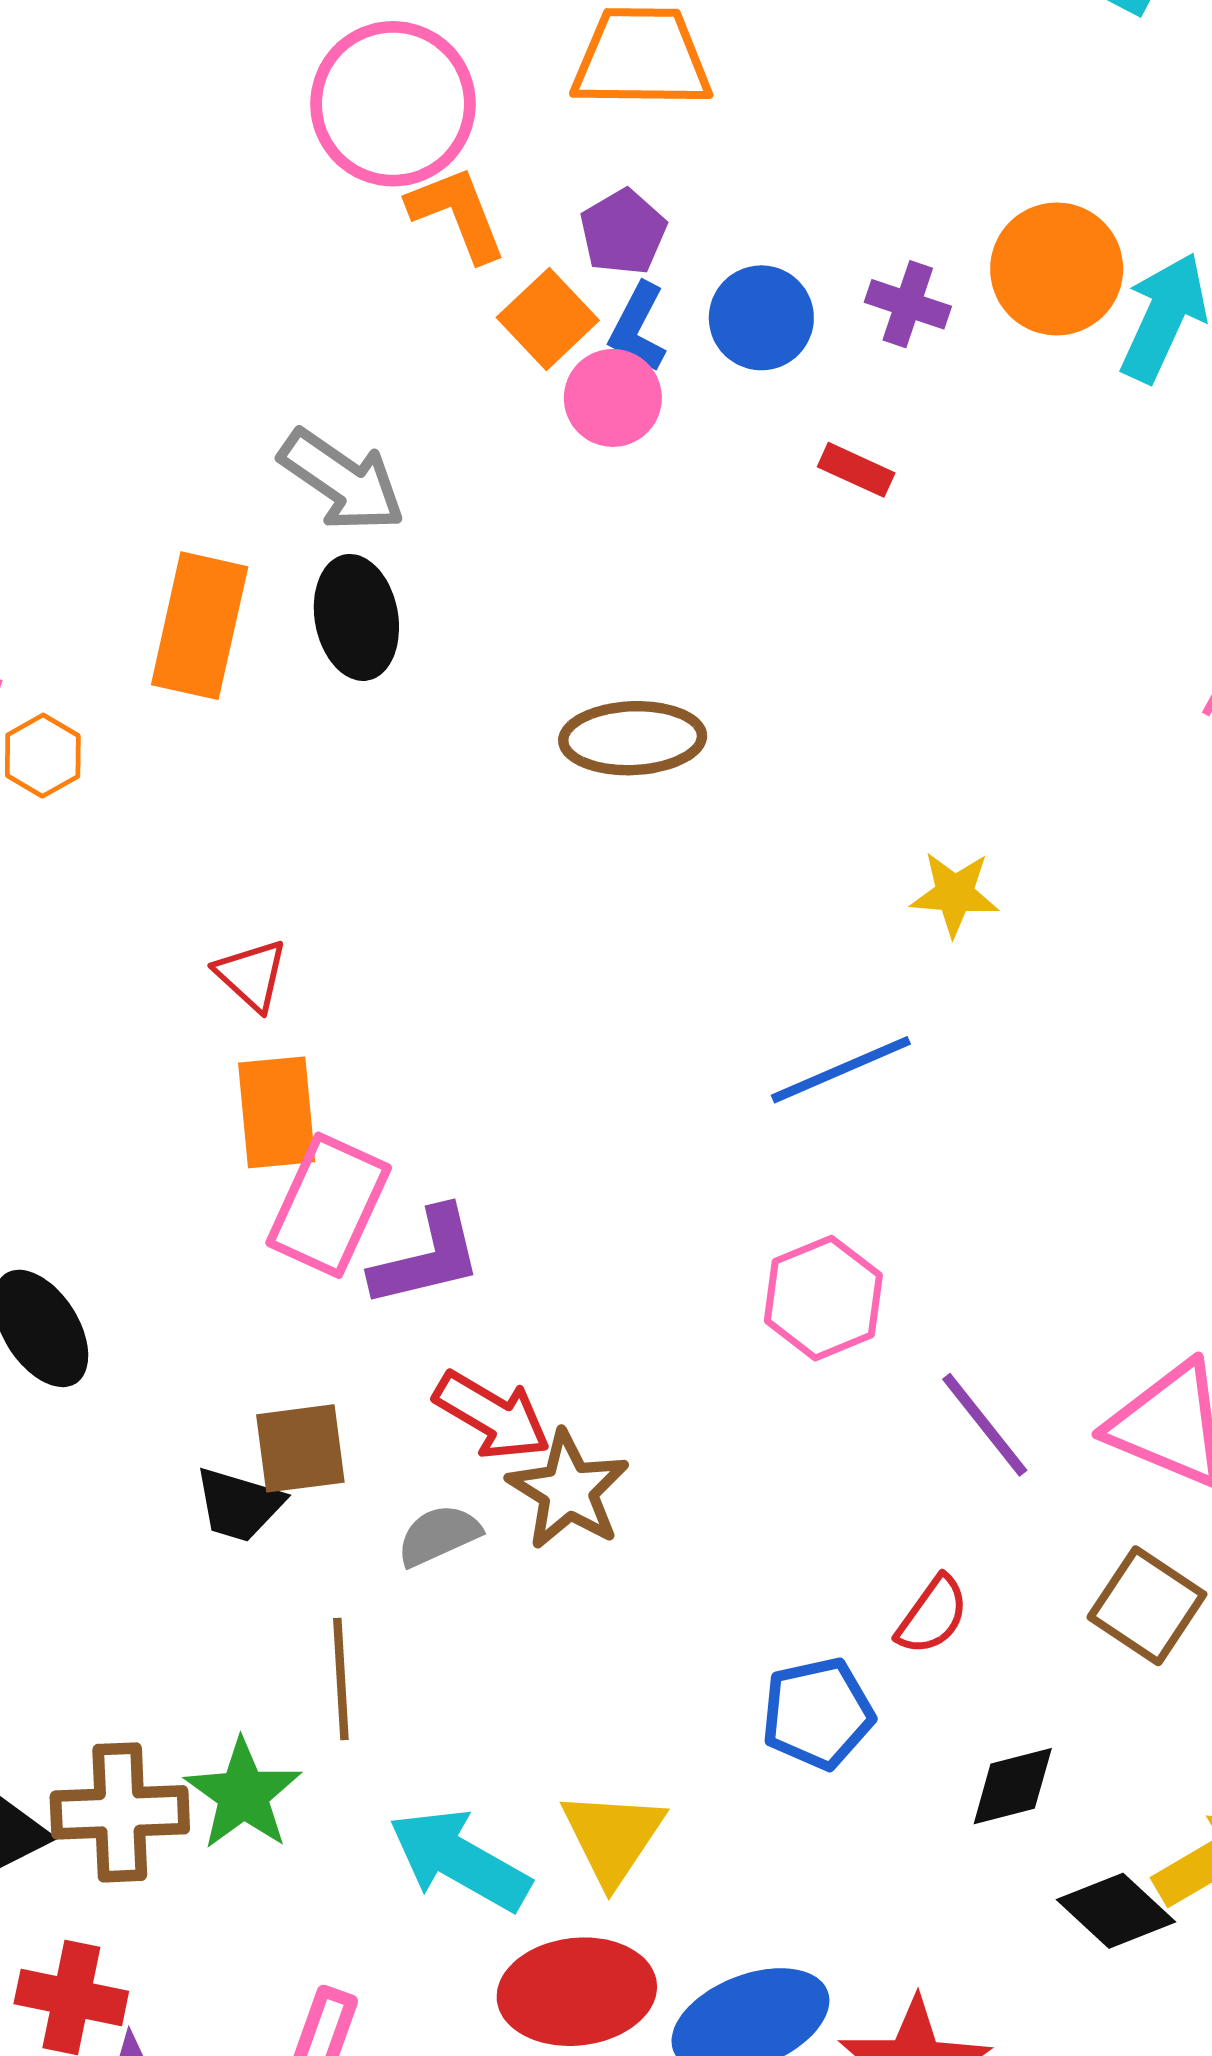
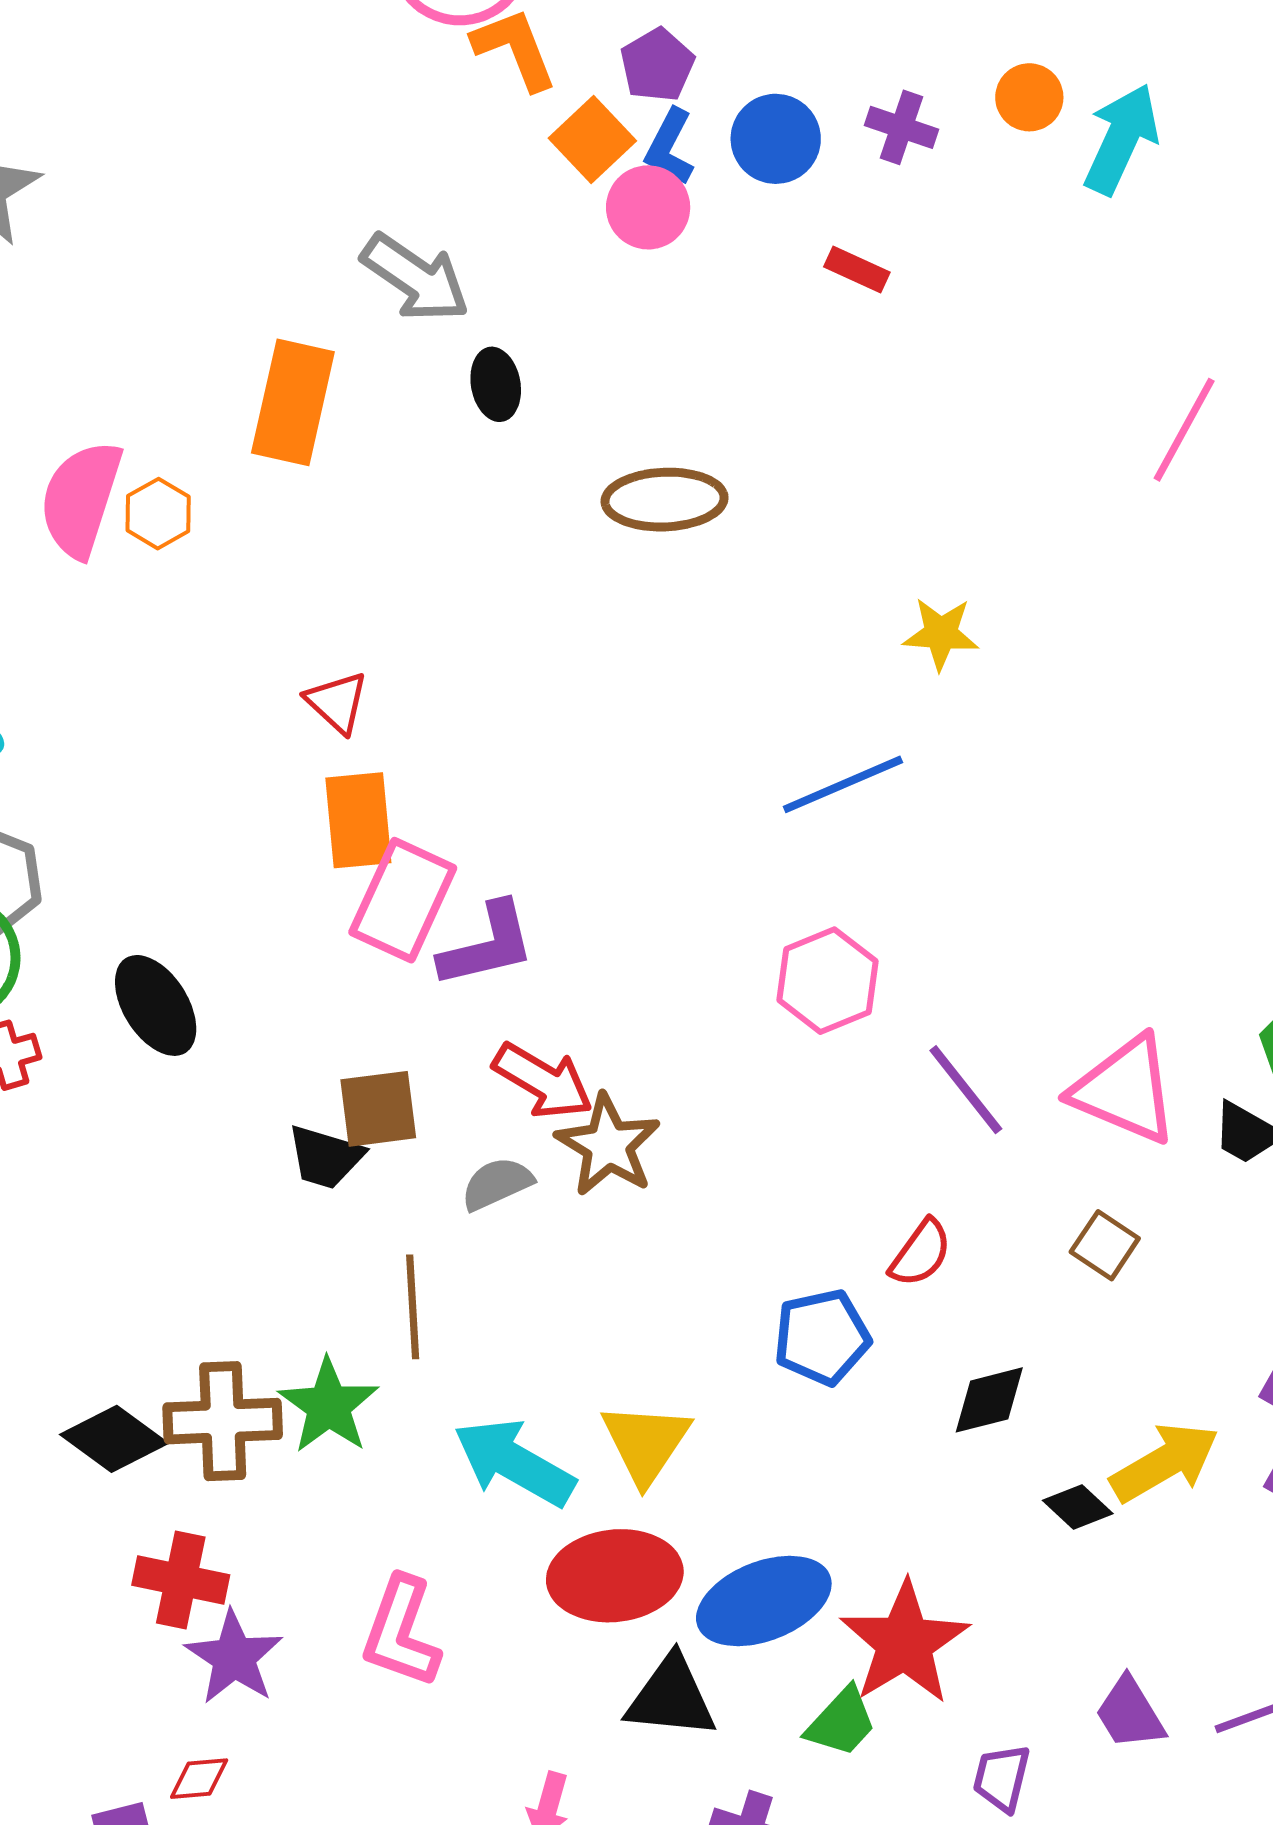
orange circle: (1057, 269) -> (1029, 97), size x0.6
black ellipse: (356, 617) -> (496, 384), moved, size x0.7
brown square: (1147, 1606) -> (1105, 1245), size x0.7
black diamond: (1116, 1911) -> (1078, 1507), size x0.7

